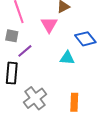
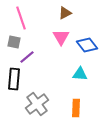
pink triangle: (49, 25) -> (61, 37), moved
cyan triangle: (67, 58) -> (80, 74), moved

